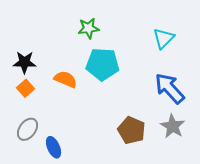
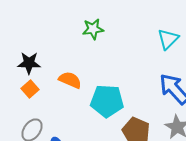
cyan pentagon: (103, 64) -> (107, 101), moved

